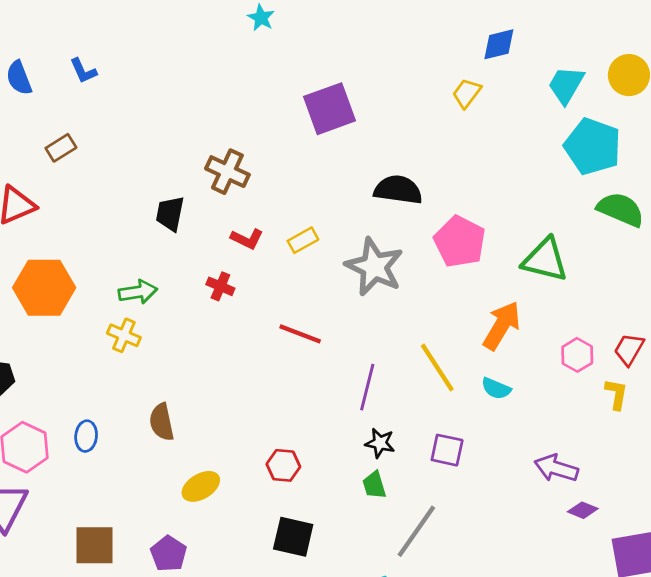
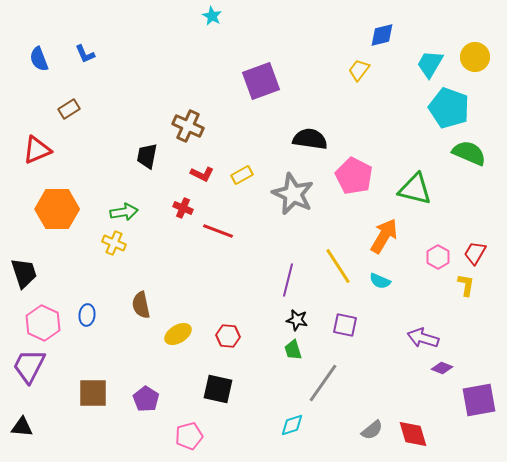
red line: (300, 334) -> (218, 231), moved
yellow ellipse: (201, 486) -> (178, 334), moved
black square: (293, 537) -> (218, 389), moved

